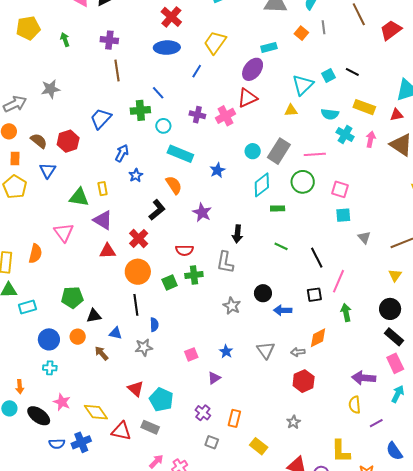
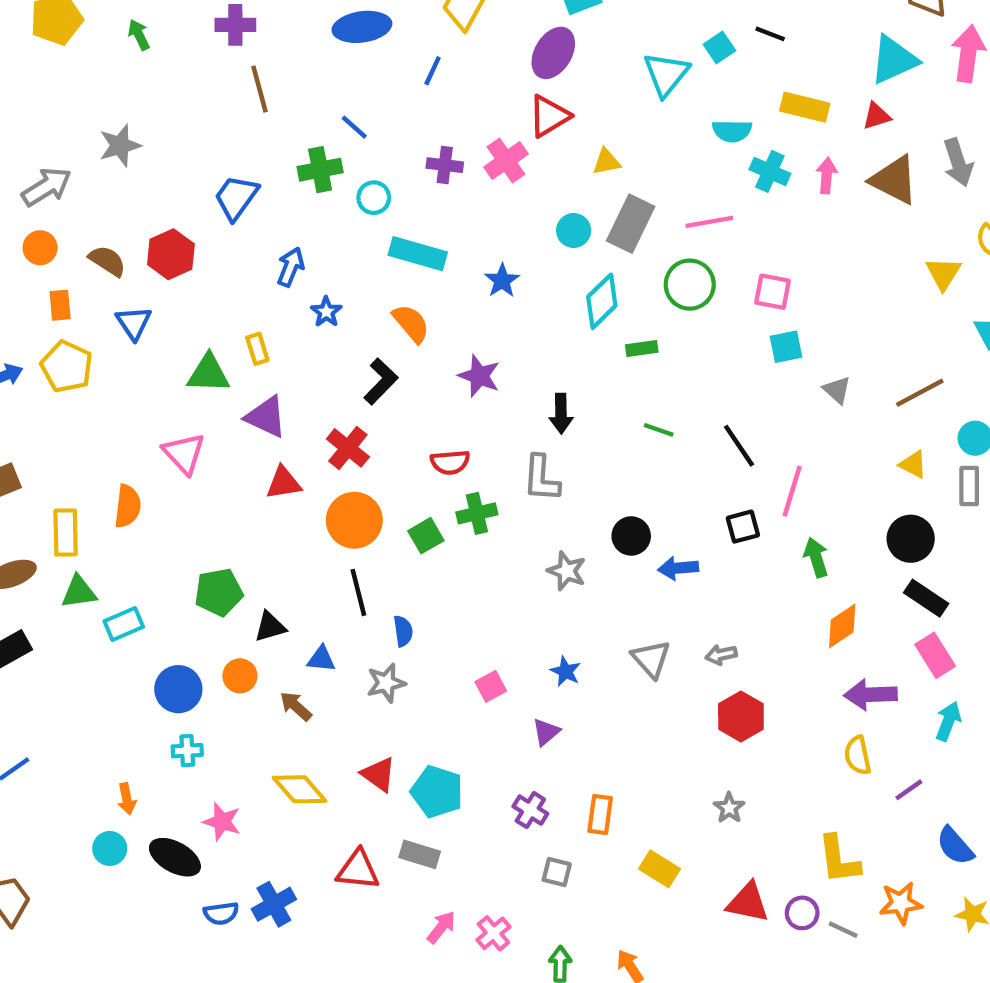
yellow triangle: (291, 110) -> (606, 162), moved
yellow triangle: (395, 275) -> (913, 465), turned -32
orange diamond: (318, 338) -> (842, 626), moved
yellow diamond: (96, 412) -> (300, 789), moved

